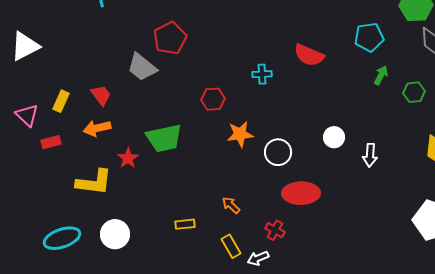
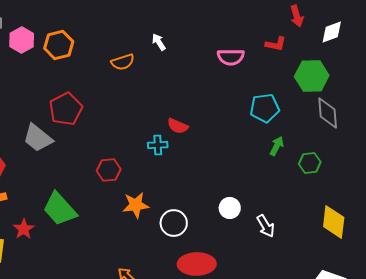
red semicircle: (309, 55) -> (178, 126), moved, size x0.7
green trapezoid: (164, 138) -> (60, 209), turned 60
white arrow: (370, 155) -> (266, 226), turned -35

